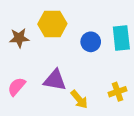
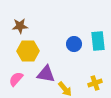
yellow hexagon: (52, 24) -> (28, 51), moved
brown star: (19, 38) -> (20, 26), moved

